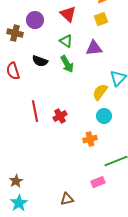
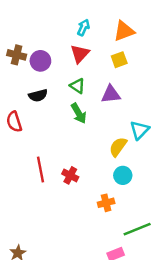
red triangle: (68, 14) -> (80, 54), turned 30
brown cross: (15, 33) -> (17, 55), moved
black semicircle: (40, 61) -> (38, 95), moved, turned -35
red cross: (60, 116) -> (70, 175), turned -32

